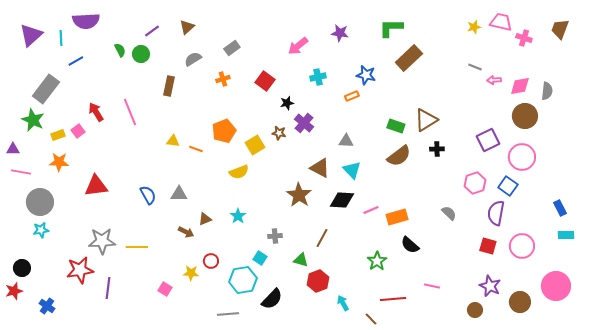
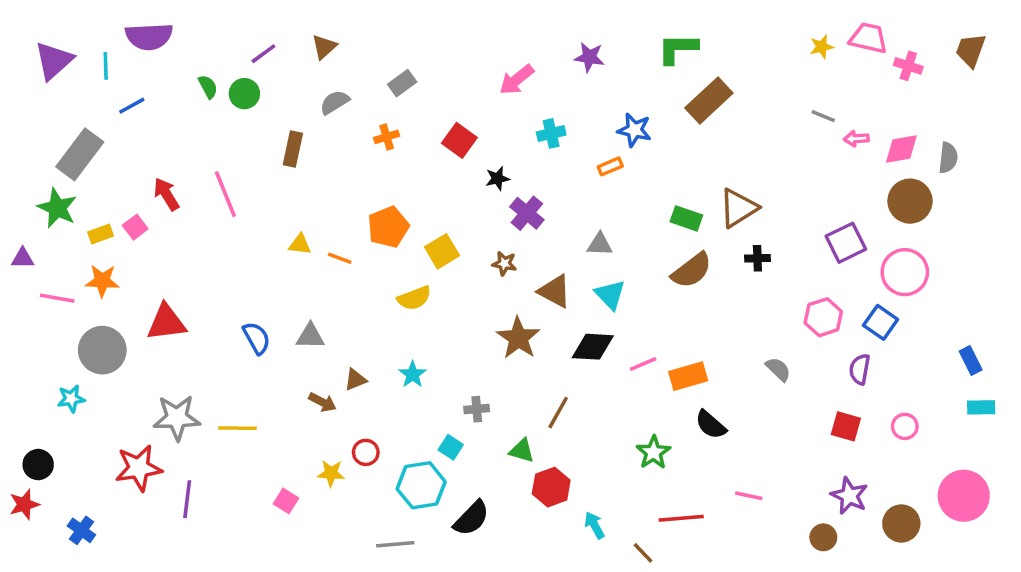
brown star: (279, 133) -> (504, 263), moved
pink line: (21, 172) -> (57, 298), moved
gray circle: (40, 202) -> (102, 350), moved
purple semicircle: (496, 213) -> (860, 369), size x0.7
pink circle: (522, 246) -> (905, 426), size x0.6

